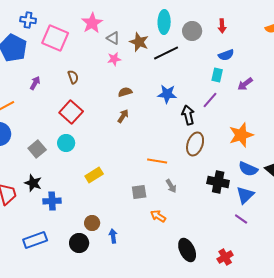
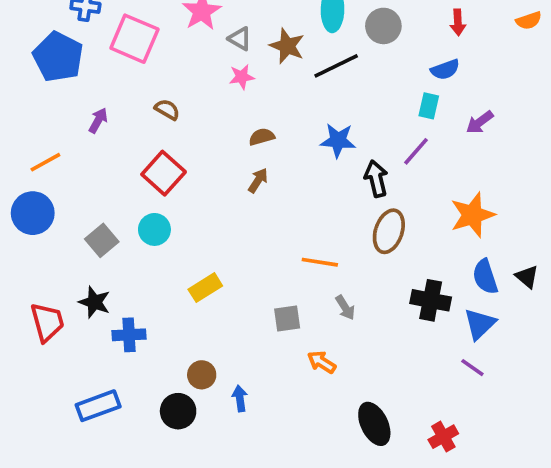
red arrow: (222, 26) -> (458, 22), moved
brown semicircle: (73, 77) -> (167, 110), turned -40
blue semicircle: (248, 169) -> (485, 277), turned 48

